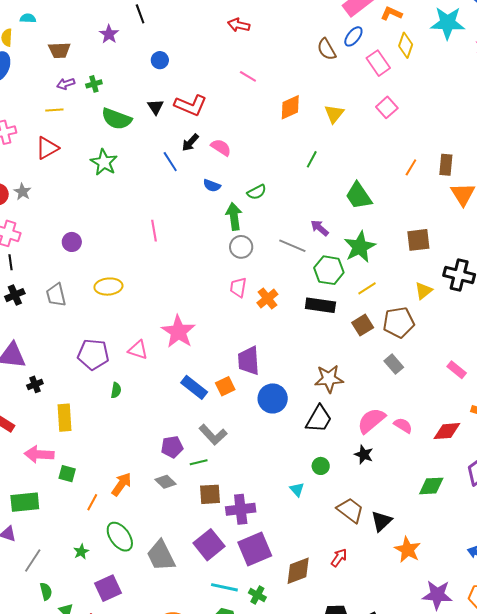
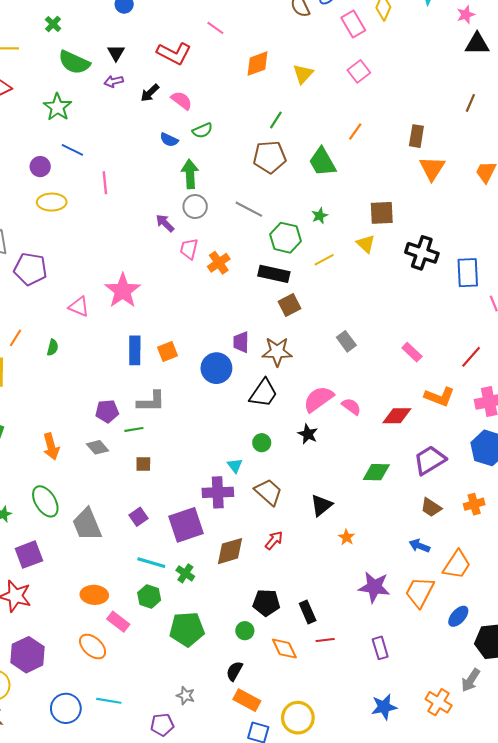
purple arrow: (66, 84) -> (114, 81), moved
green cross: (94, 84) -> (53, 24), turned -35
red L-shape: (191, 105) -> (174, 53), moved
blue line: (170, 162) -> (72, 150), moved, turned -35
orange line: (411, 167) -> (355, 131), moved
green semicircle: (257, 192) -> (202, 130), moved
purple arrow: (320, 228) -> (165, 223), moved
purple circle: (72, 242) -> (40, 167), moved
green star: (360, 247) -> (320, 216), size x0.5
yellow ellipse: (108, 287) -> (52, 202), moved
yellow triangle: (423, 291) -> (366, 244), moved, turned -42
brown pentagon: (399, 322) -> (270, 157), moved
brown square: (363, 325) -> (289, 305), moved
purple pentagon: (93, 354) -> (30, 269), moved
purple trapezoid: (249, 361) -> (241, 342), moved, size x0.7
blue rectangle: (194, 387) -> (135, 350), turned 48
gray L-shape: (213, 435) -> (151, 402), turned -52
orange arrow: (122, 484) -> (51, 446), turned 125
brown square: (210, 494) -> (143, 464), size x0.7
orange line: (92, 502) -> (15, 338), moved
purple cross: (241, 509) -> (218, 492), moved
brown trapezoid: (350, 510) -> (268, 492), moved
purple square: (209, 545) -> (138, 517), size x0.6
orange star: (408, 550) -> (347, 537), size x0.6

